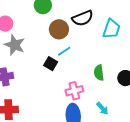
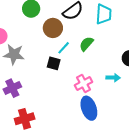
green semicircle: (99, 73) -> (86, 44), moved, turned 63
cyan arrow: (102, 108) -> (113, 78), moved, turned -32

